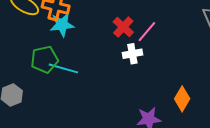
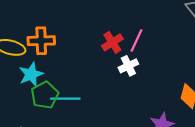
cyan star: (62, 25) -> (31, 74), moved
red cross: (123, 27) -> (112, 42), turned 30

